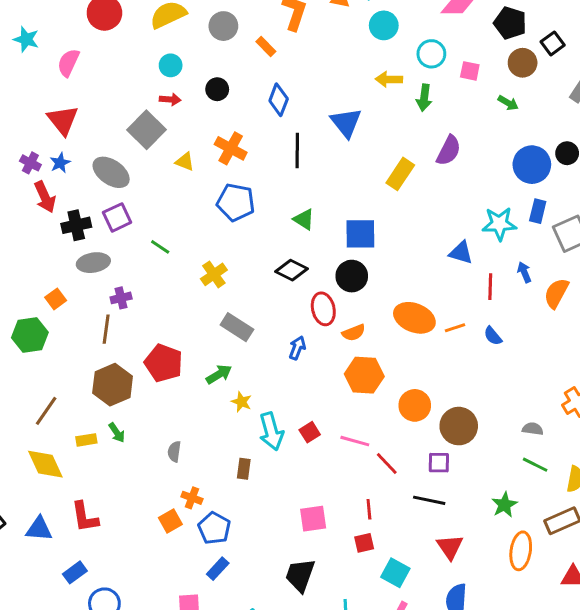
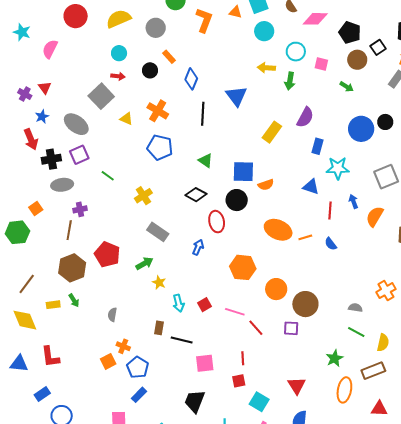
orange rectangle: (266, 47) -> (169, 57), moved
red triangle: (63, 120) -> (45, 88), size x0.6
purple cross: (30, 163) -> (25, 94), moved
blue rectangle: (538, 211) -> (317, 146), moved
orange semicircle: (354, 333) -> (266, 185), moved
cyan arrow: (271, 431) -> (178, 303), size x0.7
black line: (429, 500) -> (182, 340), moved

